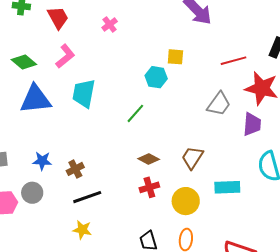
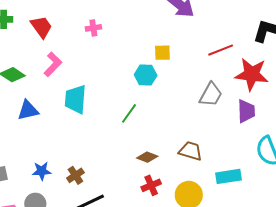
pink cross: (110, 24) -> (93, 28), turned 35
blue triangle: (35, 99) -> (28, 110), size x0.7
brown trapezoid: (192, 158) -> (191, 151), turned 80

